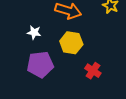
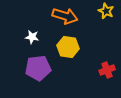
red cross: (93, 71) -> (107, 70), moved, turned 35

